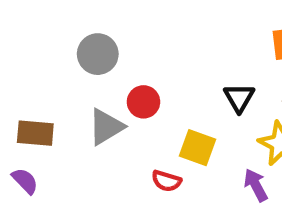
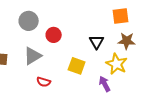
red circle: (143, 102) -> (54, 35), moved
red semicircle: (166, 181) -> (44, 82), moved

